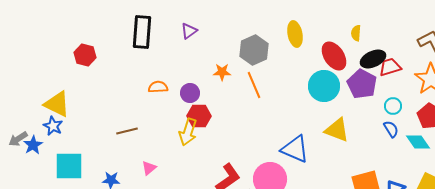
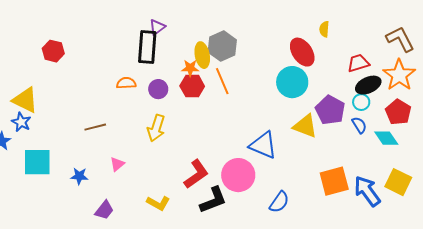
black rectangle: (142, 32) -> (147, 47), moved
yellow ellipse: (295, 34) -> (202, 55), moved
black ellipse: (373, 59) -> (368, 85), moved
purple pentagon: (362, 84) -> (330, 110), moved
red hexagon: (199, 116) -> (192, 86), moved

